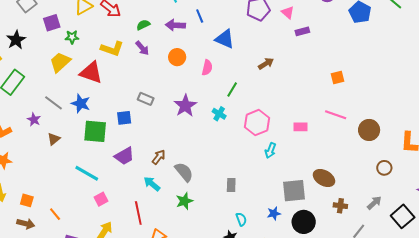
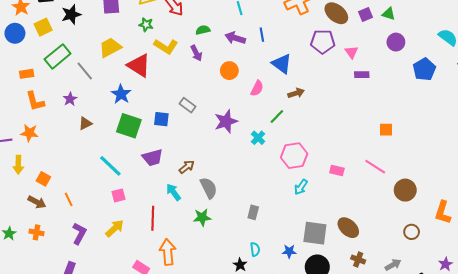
green star: (72, 37) -> (146, 25), moved
brown arrow: (266, 64) -> (296, 93), moved
gray line: (54, 103) -> (85, 71), moved

